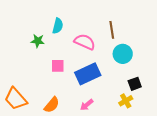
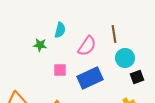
pink semicircle: (85, 42) -> (87, 46), turned 100
black square: (135, 84) -> (137, 77), moved

